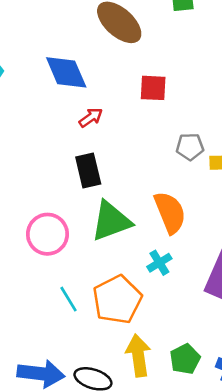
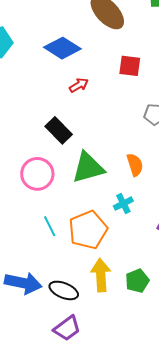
blue diamond: (66, 72) -> (62, 48), turned -39
black rectangle: (88, 171) -> (59, 130), moved, turned -36
orange semicircle: (170, 212) -> (135, 165), size x0.7

